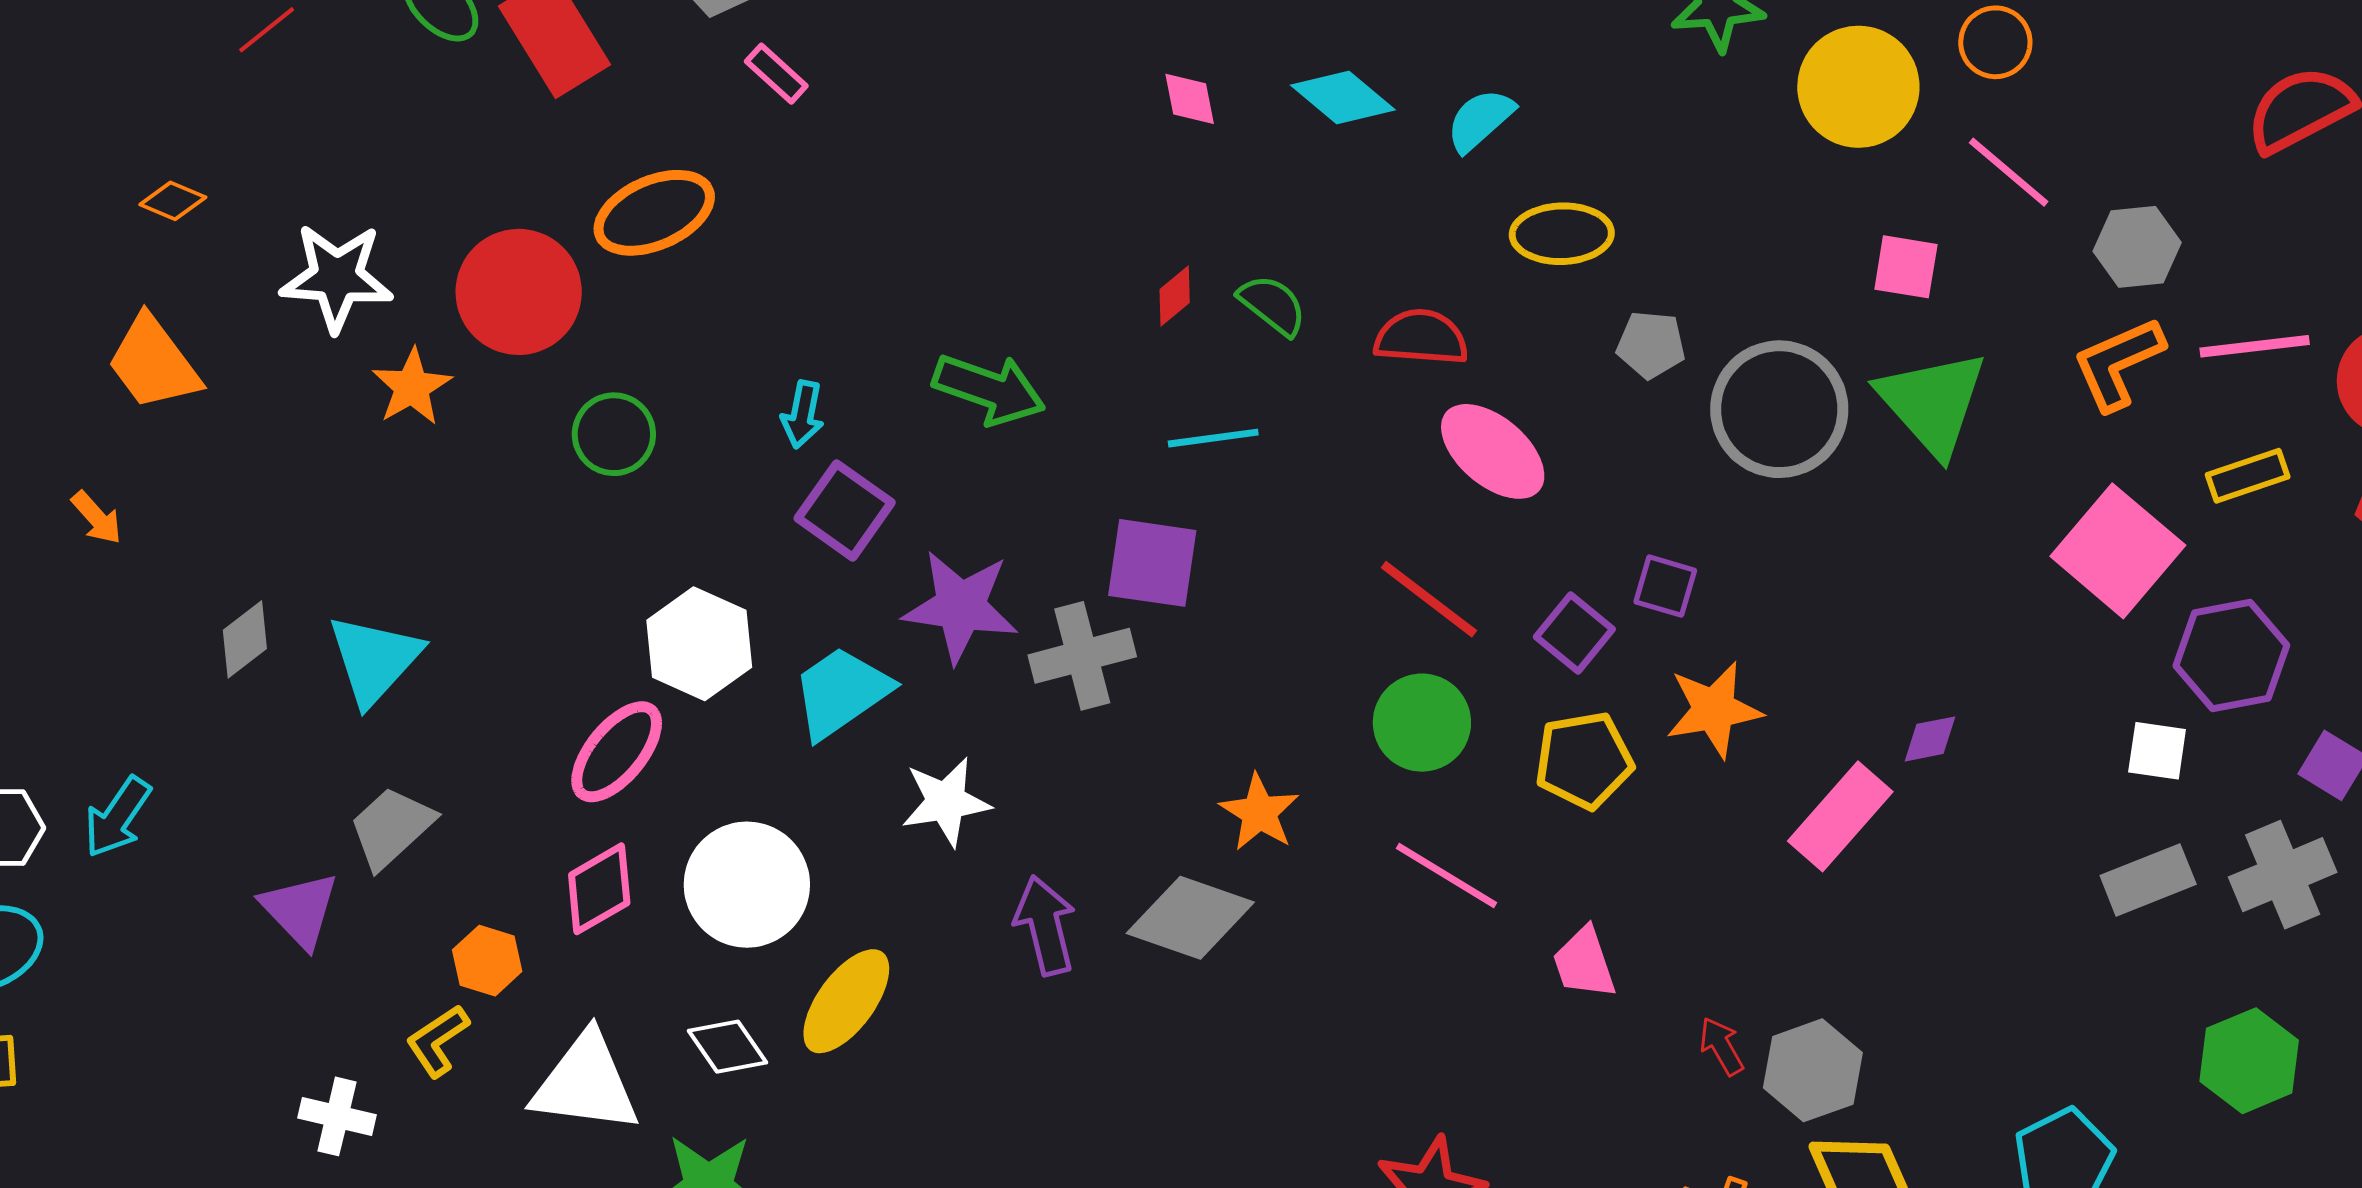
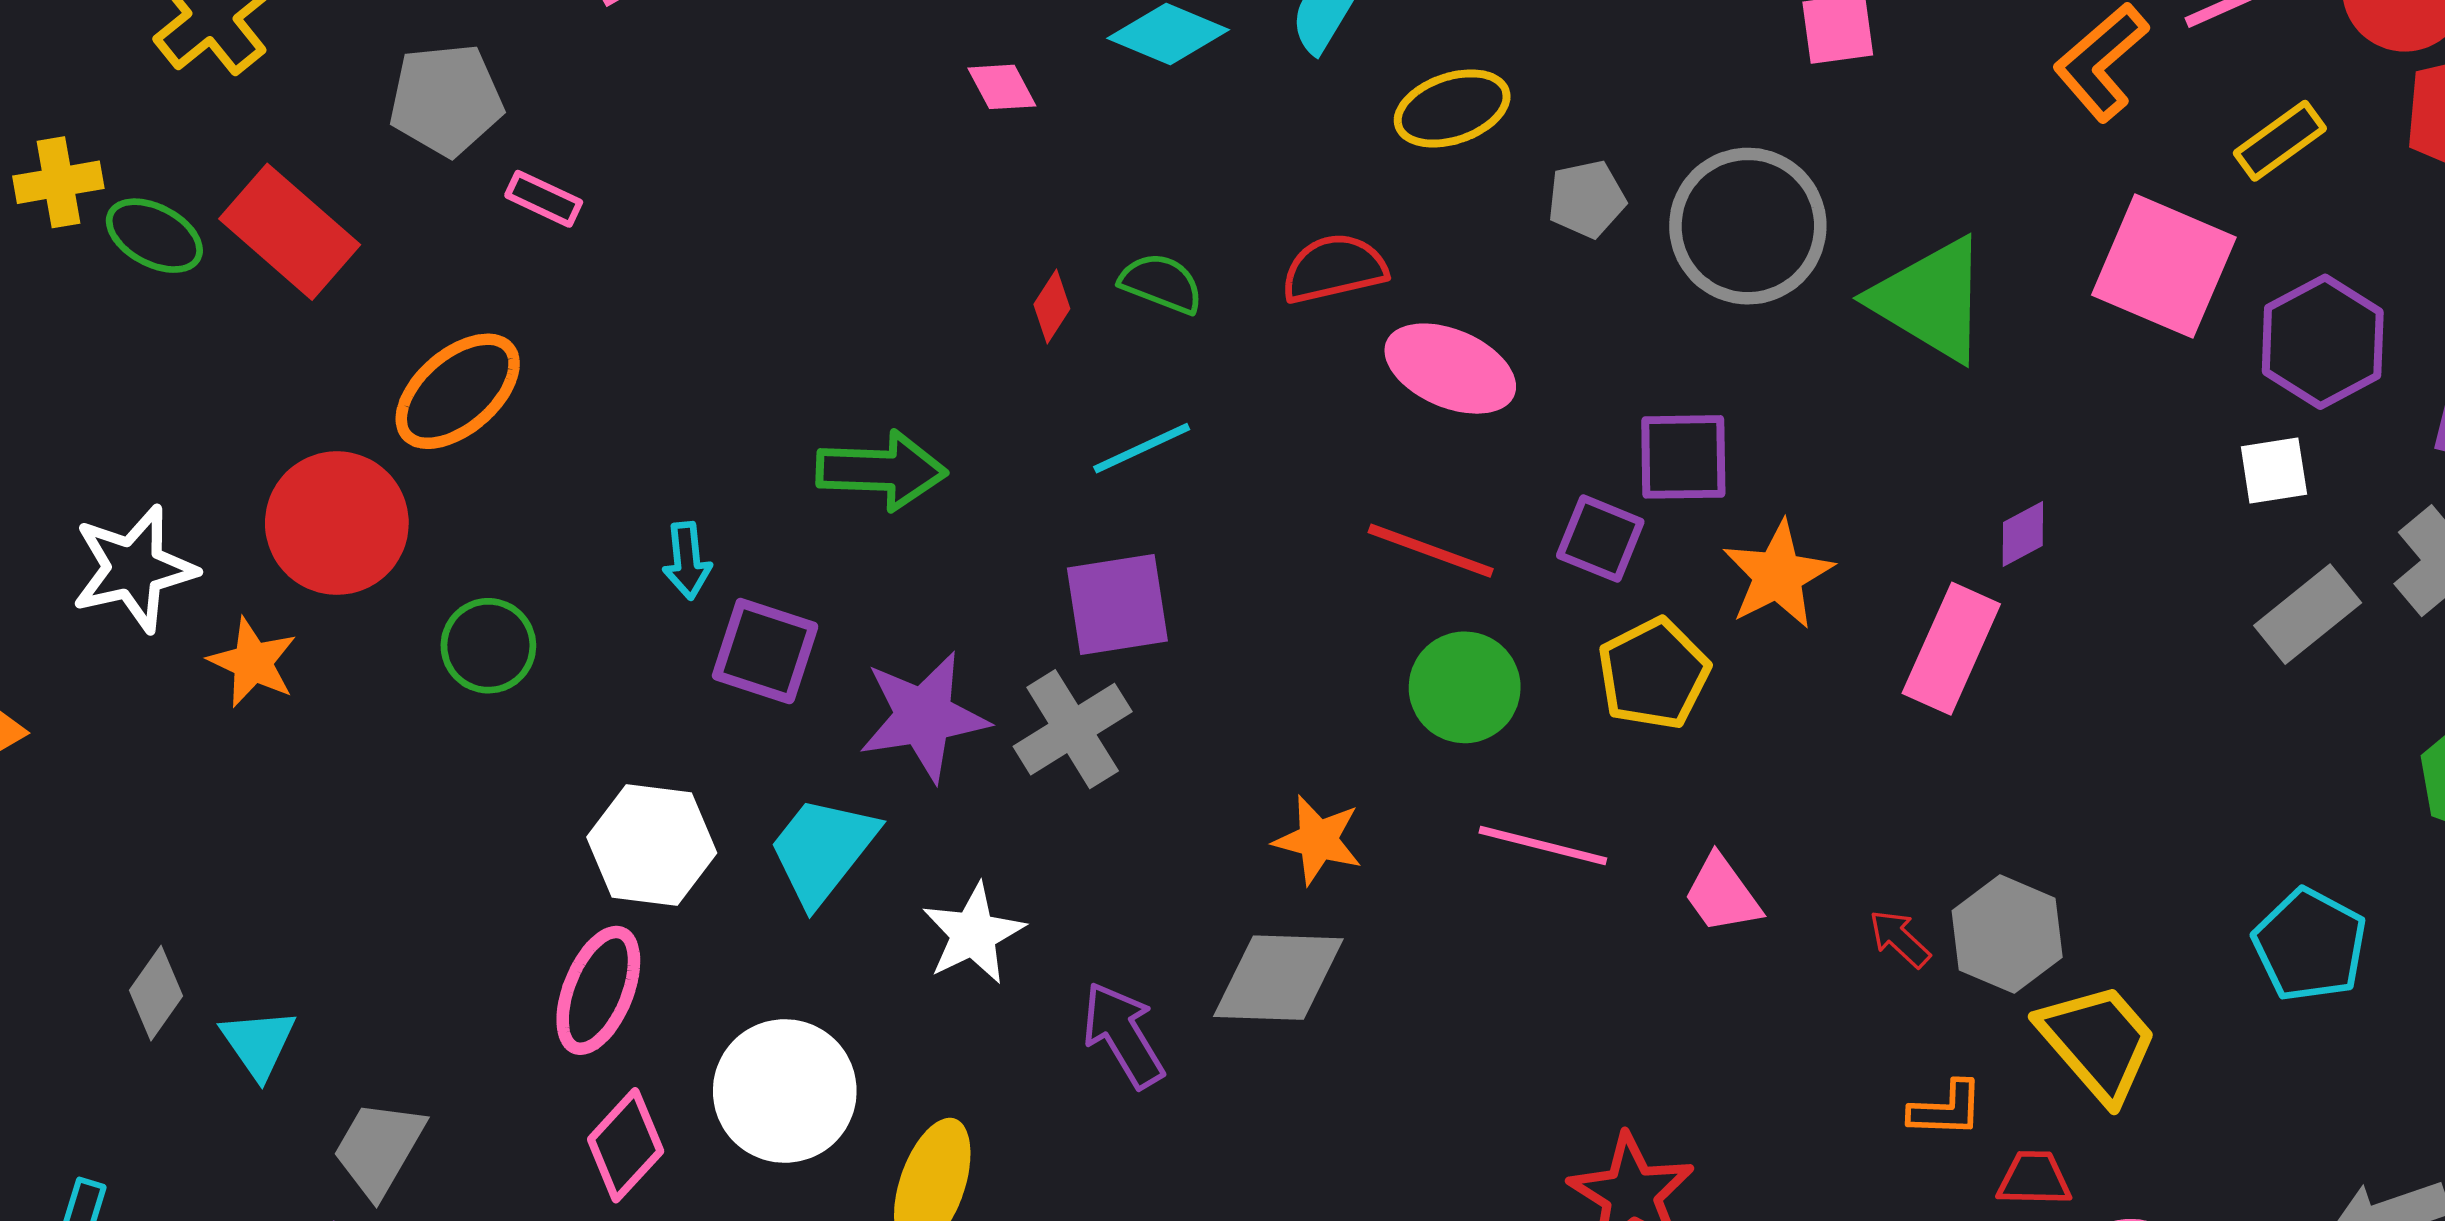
green triangle: (1932, 403) -> (1931, 300), moved
purple square: (1665, 586) -> (1683, 457), size x1.4
cyan triangle: (374, 659) -> (258, 1043), moved, size x0.7

